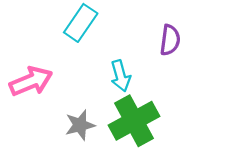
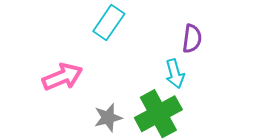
cyan arrow: (121, 76) -> (175, 74), moved

